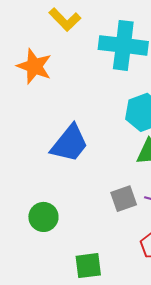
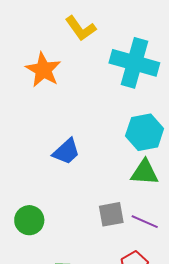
blue trapezoid: (70, 143) -> (66, 152), size x0.7

